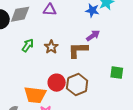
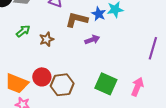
brown L-shape: (78, 50) -> (77, 20), moved
green square: (117, 73) -> (106, 84), size x1.5

